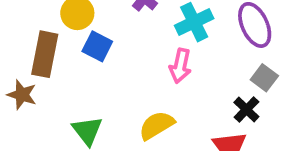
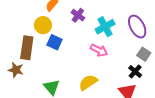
pink arrow: (180, 66) -> (99, 50), turned -72

